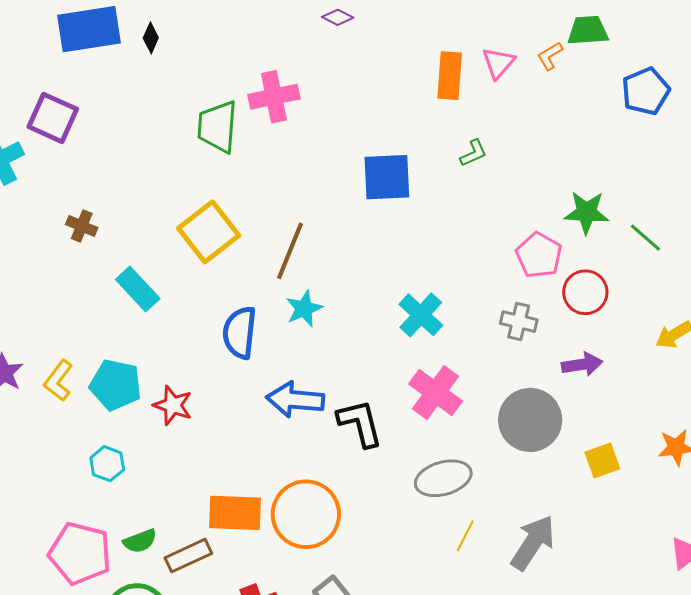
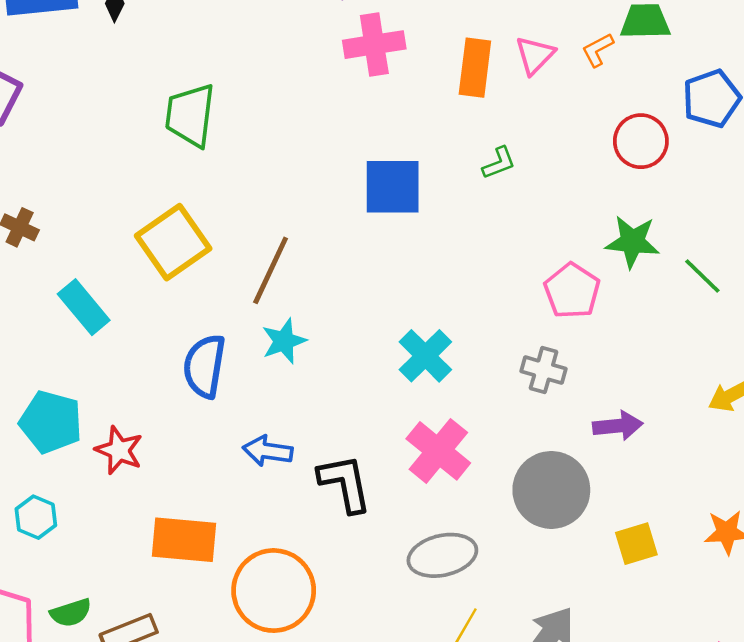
pink cross: (274, 97) -> (374, 45), moved
red circle: (585, 292) -> (641, 141), moved
blue arrow: (295, 400) -> (268, 451), size x0.7
orange rectangle: (235, 513) -> (184, 540), moved

